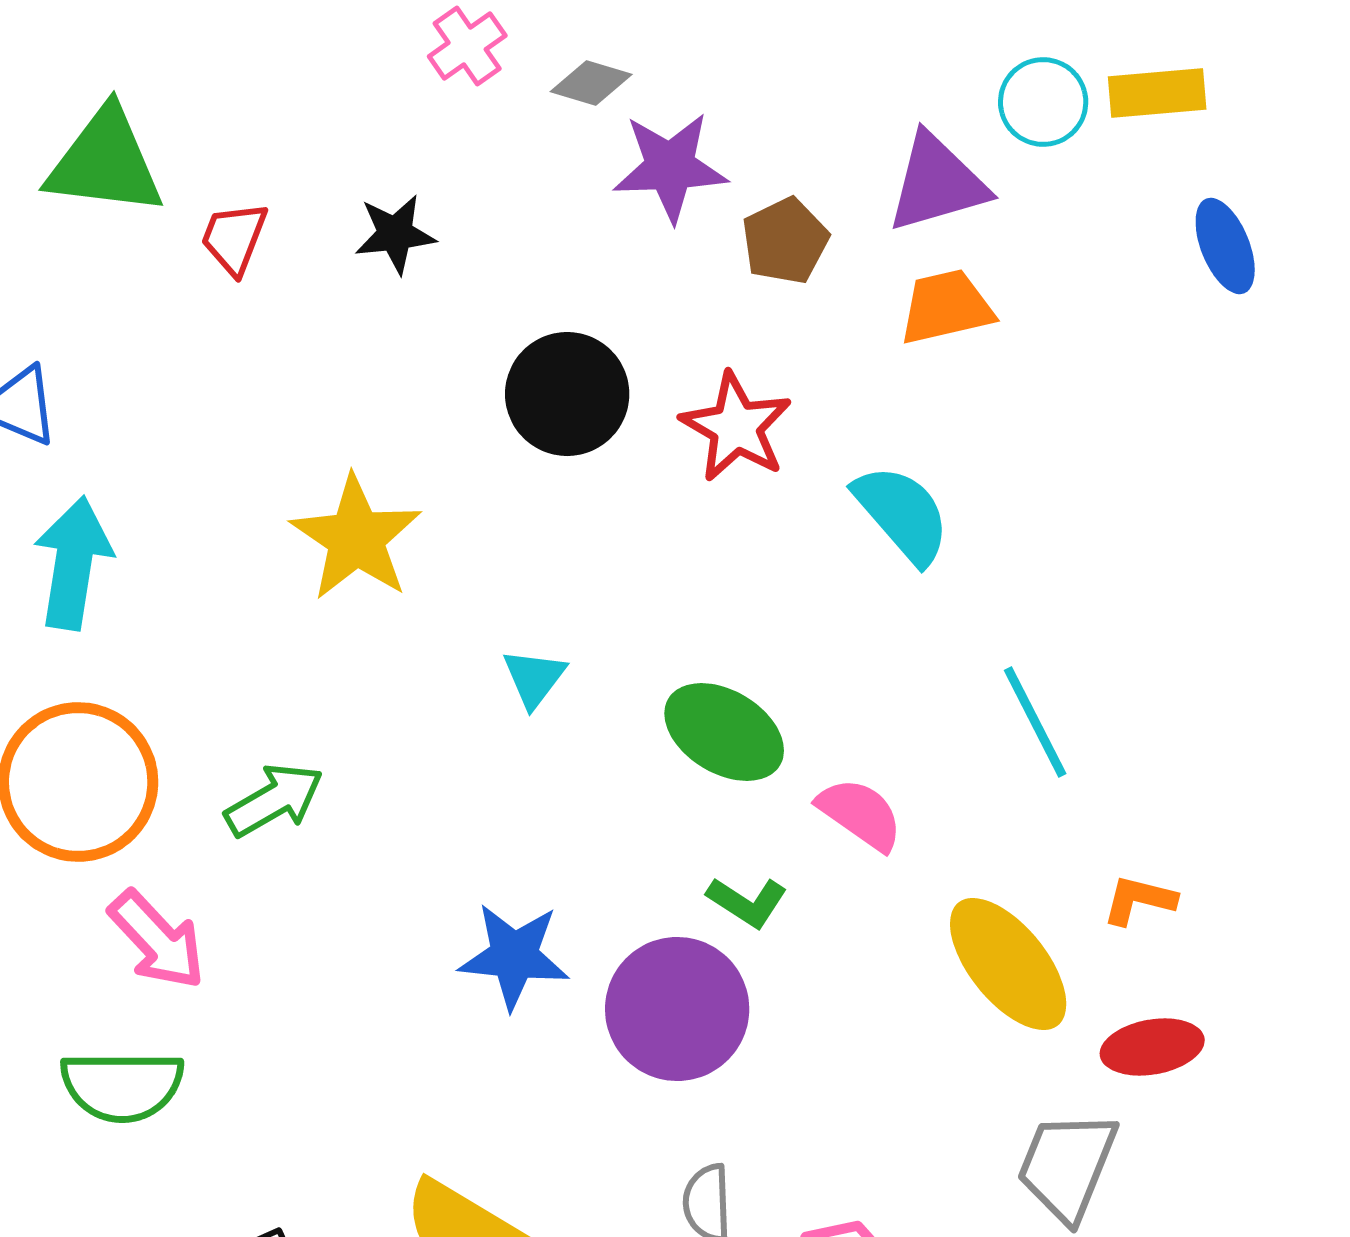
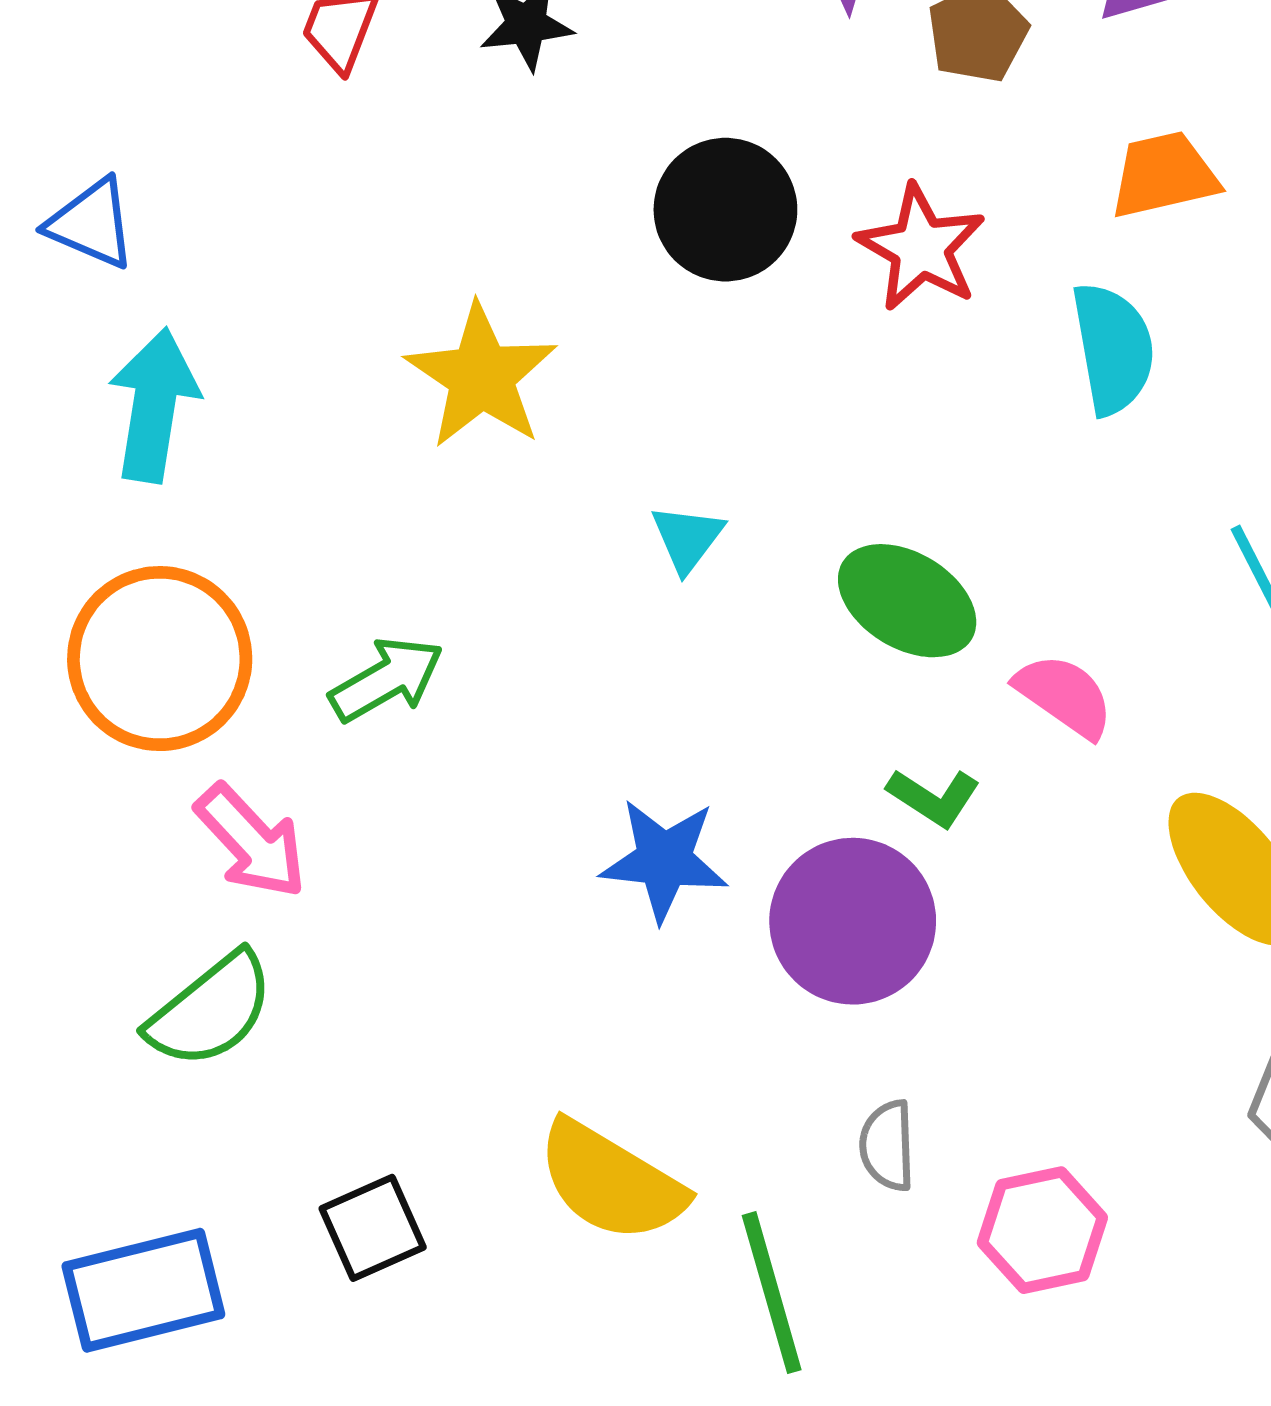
orange trapezoid: (946, 307) -> (1164, 175), moved
cyan semicircle: (902, 514) -> (1113, 348), turned 31
green semicircle: (122, 1086) -> (211, 1010), turned -39

